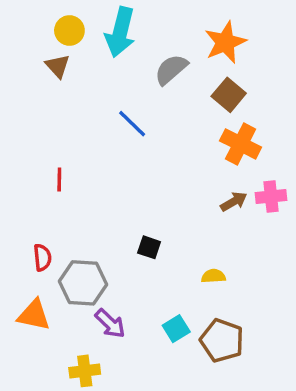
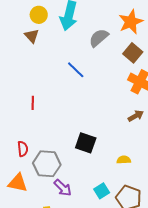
black square: (149, 247) -> (86, 143), size x1.5

